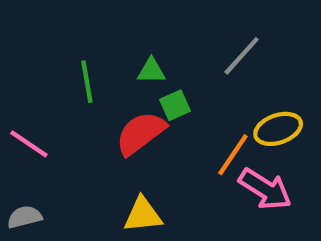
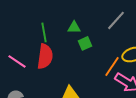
red semicircle: (141, 133) -> (45, 56), moved, turned 135

